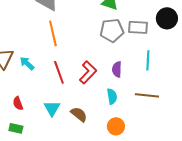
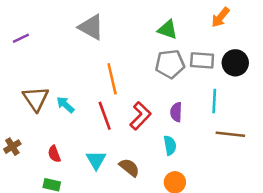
black circle: (167, 18) -> (235, 63), moved
orange line: (53, 33) -> (112, 79), moved
brown line: (147, 95) -> (230, 134), moved

